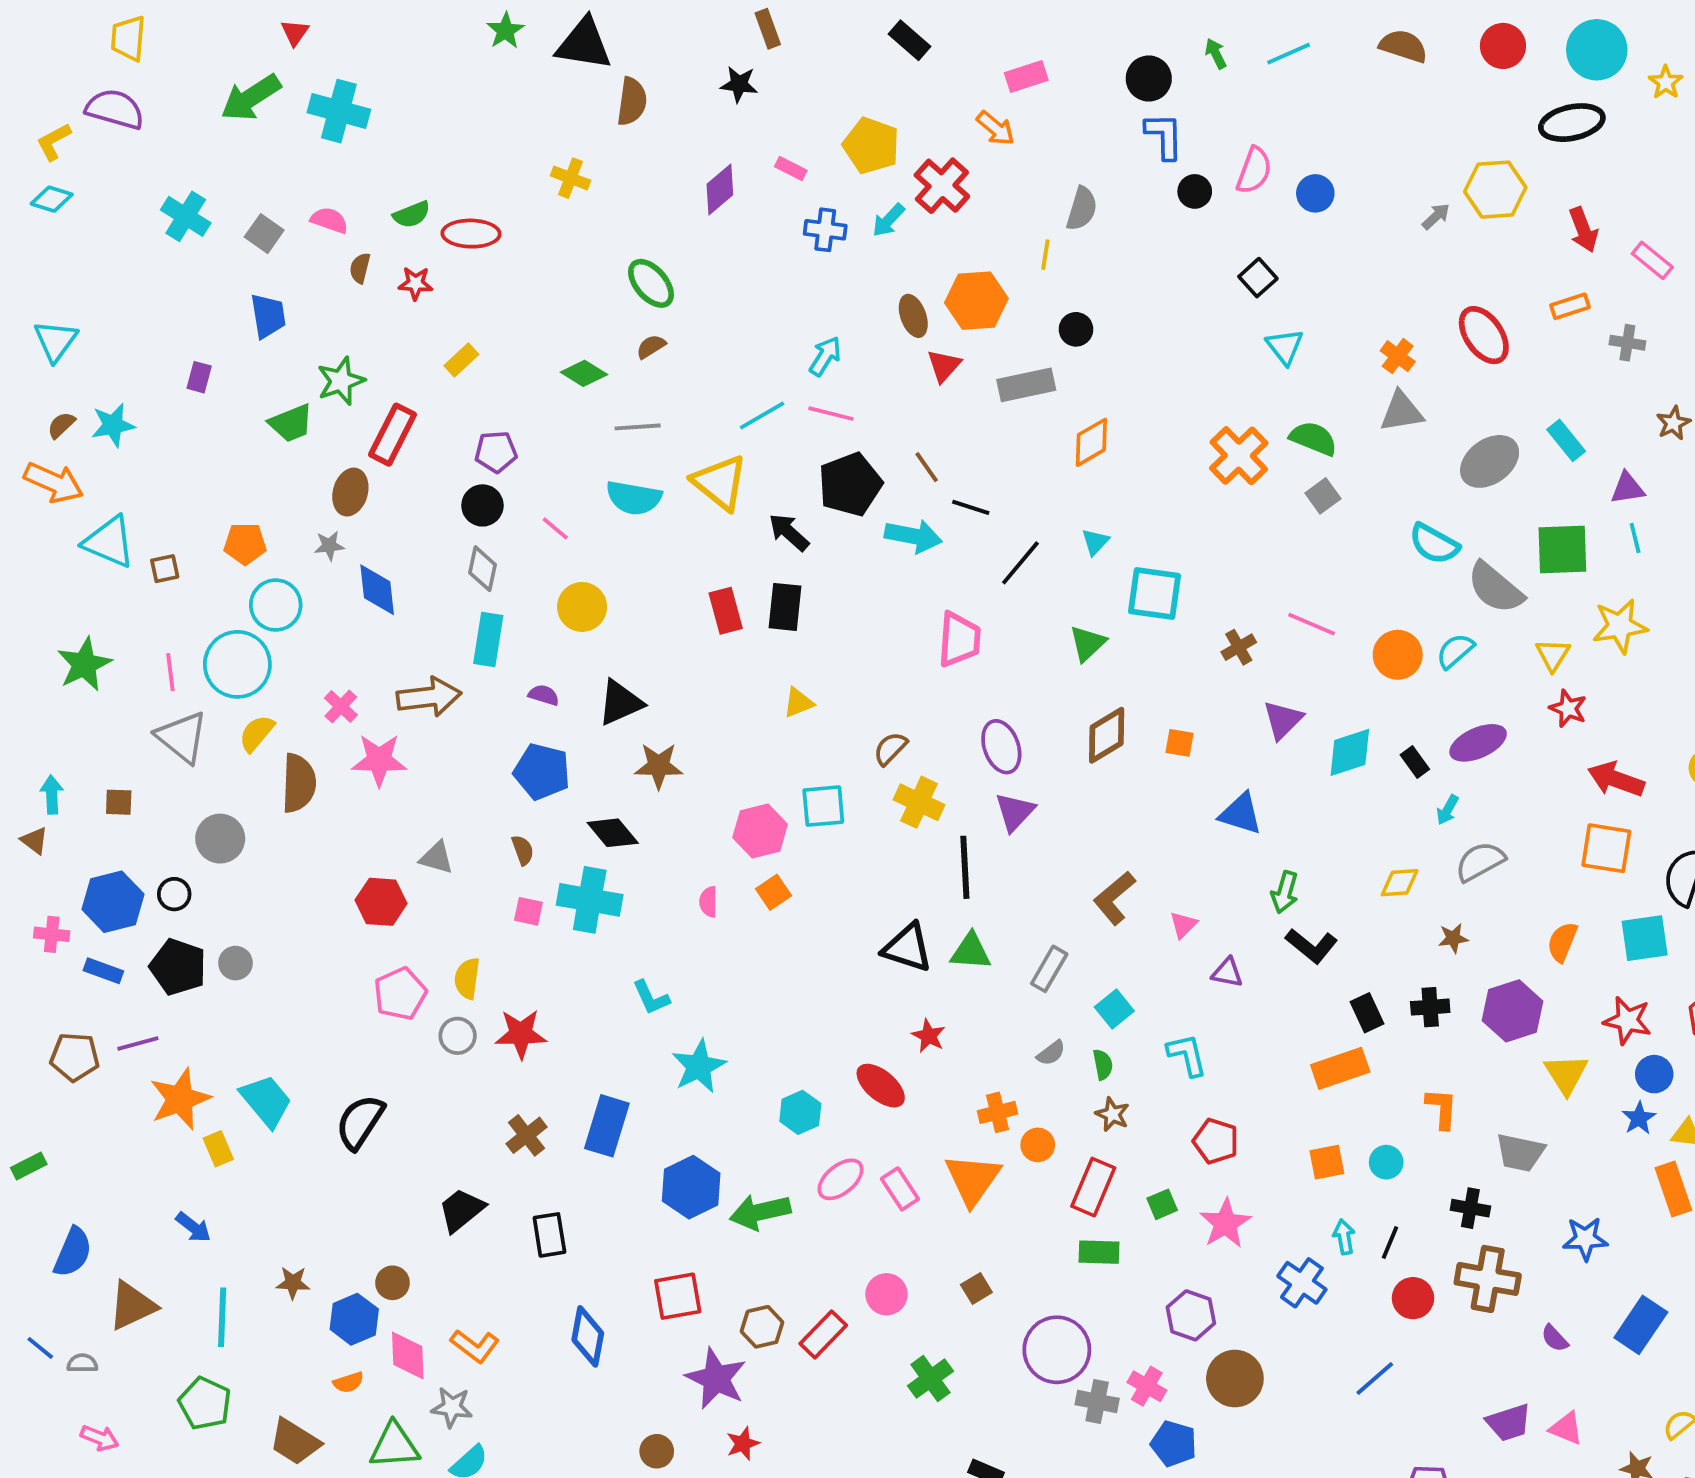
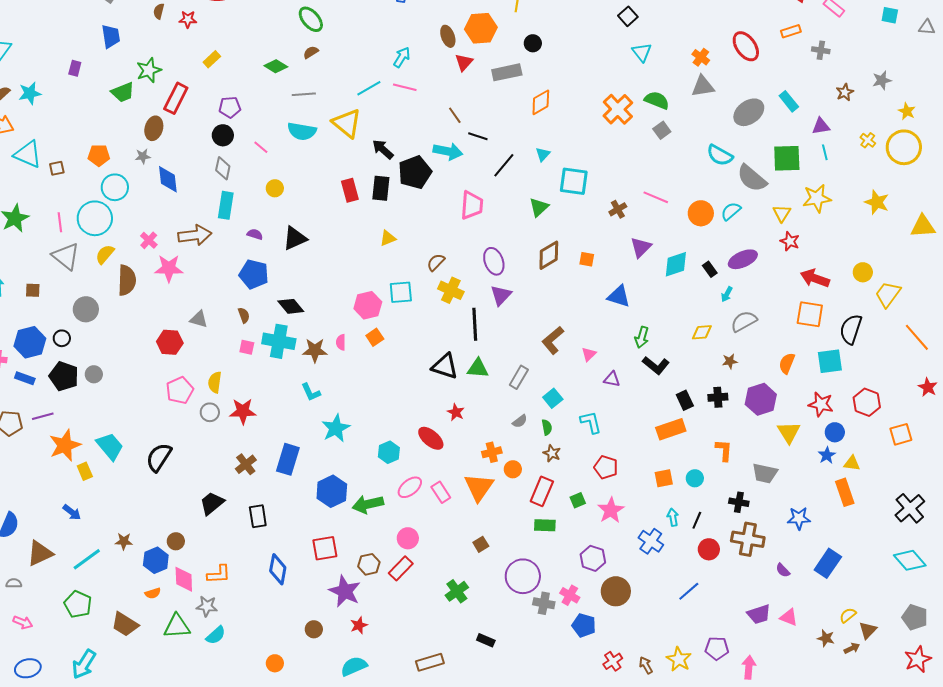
black pentagon: (850, 484) -> (415, 172), moved
yellow circle: (582, 607) -> (275, 188), size x0.7
brown star: (659, 766) -> (315, 350), moved
pink circle: (886, 1294) -> (408, 538), moved
cyan line: (222, 1317) -> (87, 559), turned 52
orange L-shape: (475, 1346) -> (219, 574), turned -40

